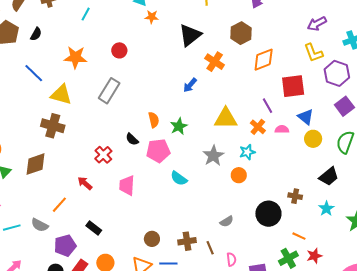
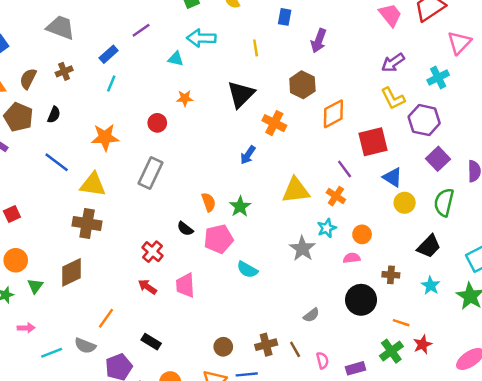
orange star: (152, 17) -> (185, 98), moved
pink semicircle: (282, 129) -> (352, 258), moved
gray star: (213, 156) -> (302, 249), moved
orange circle: (239, 175) -> (362, 234), moved
red arrow: (85, 183) -> (147, 287), moved

